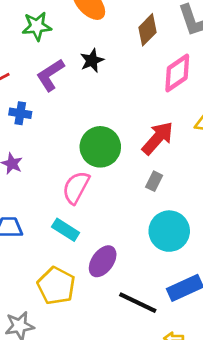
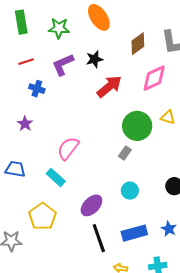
red arrow: (158, 138) -> (109, 86), moved
green circle: (100, 147) -> (137, 126), moved
cyan circle: (169, 231) -> (130, 191), size x0.6
purple ellipse: (103, 261) -> (91, 205), moved
black line: (138, 303) -> (99, 238), turned 36

